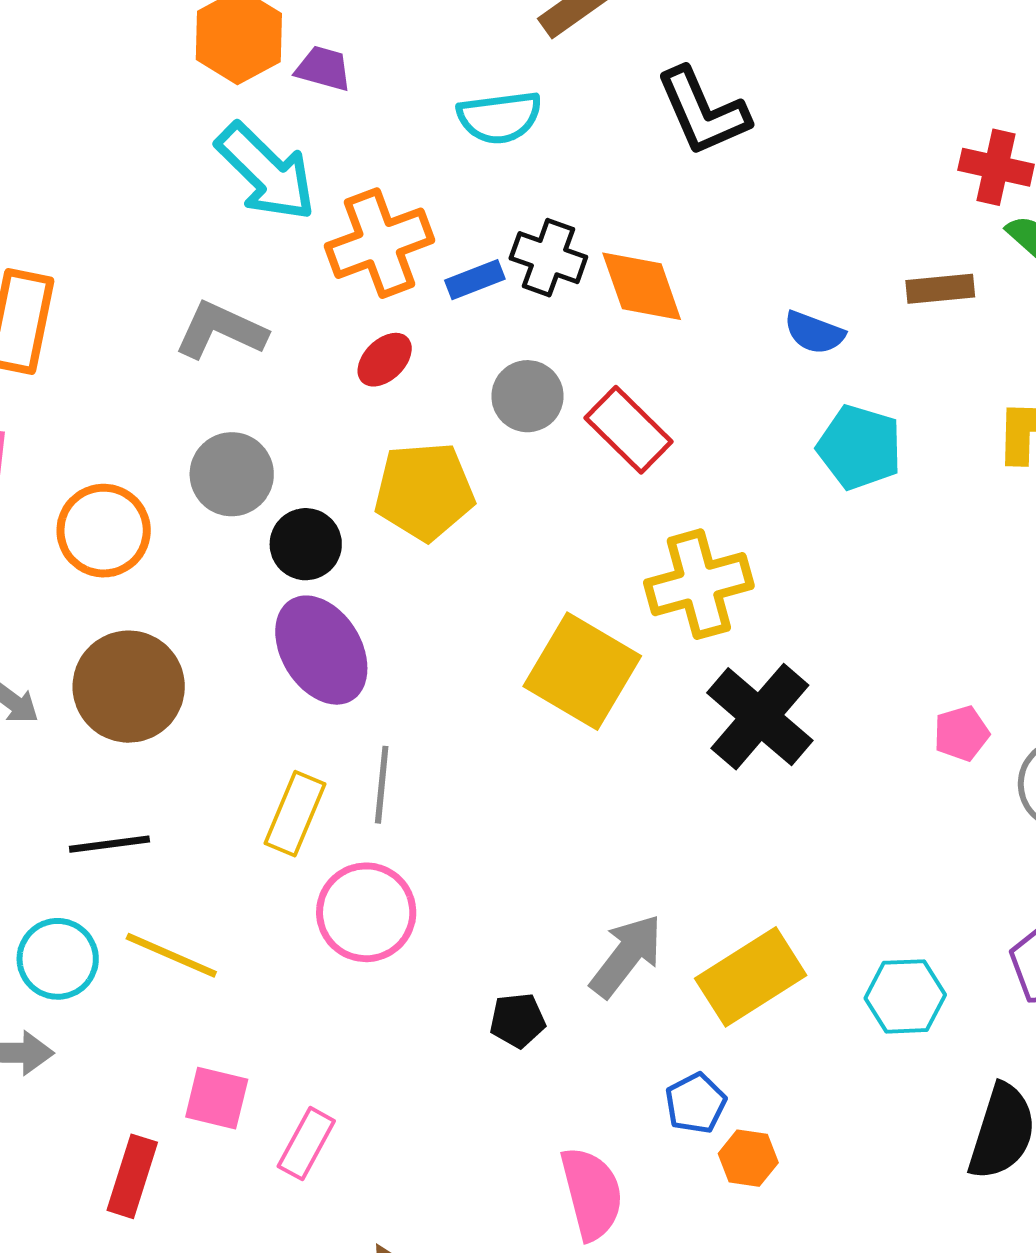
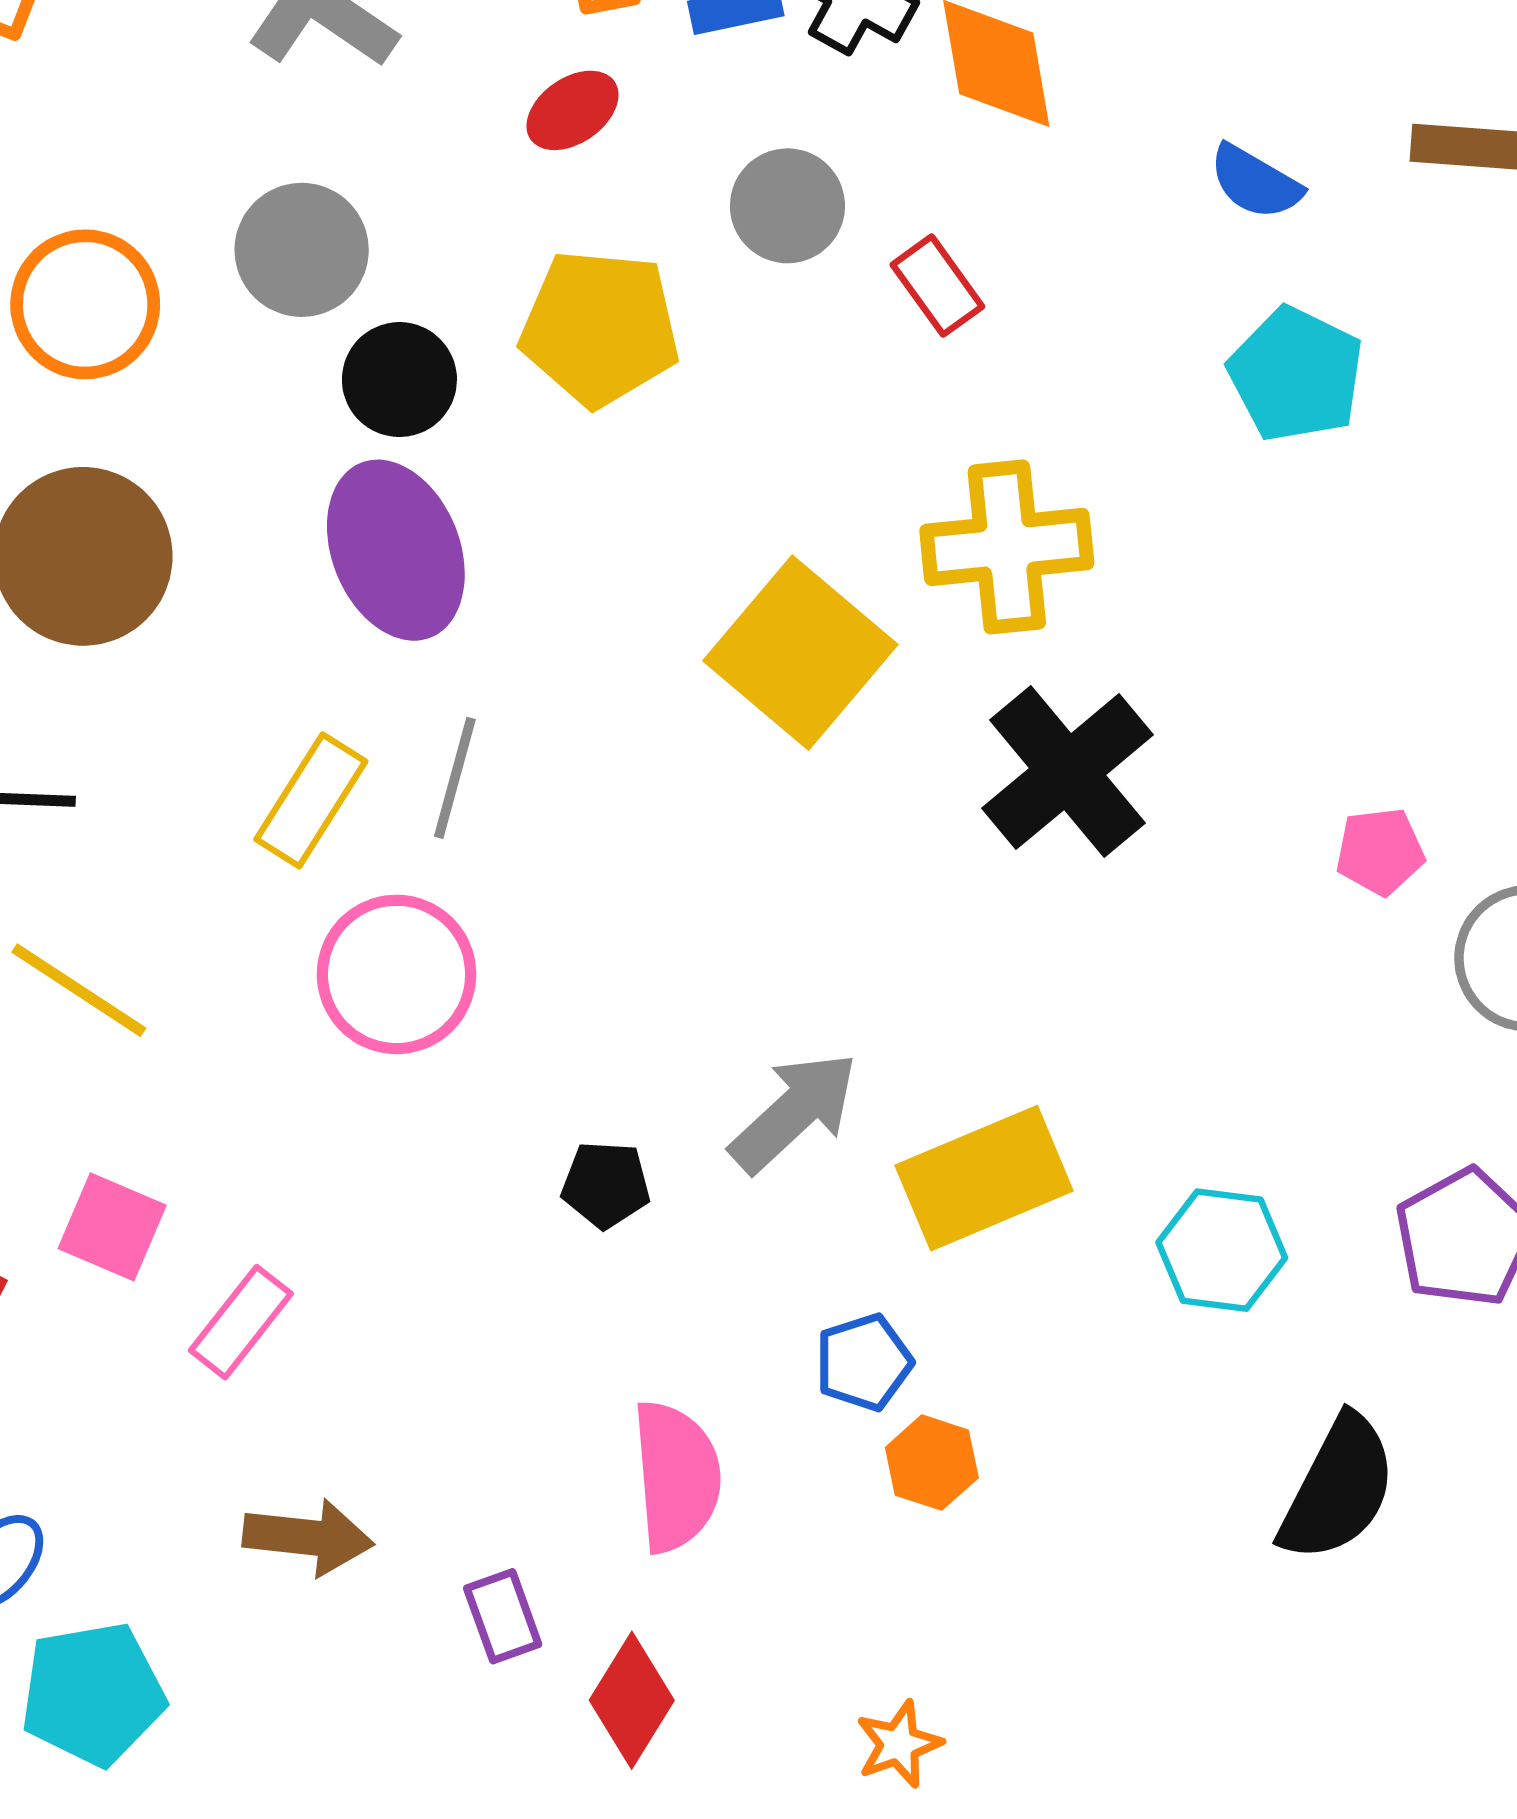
red rectangle: (628, 430) -> (937, 286), size x0.7

